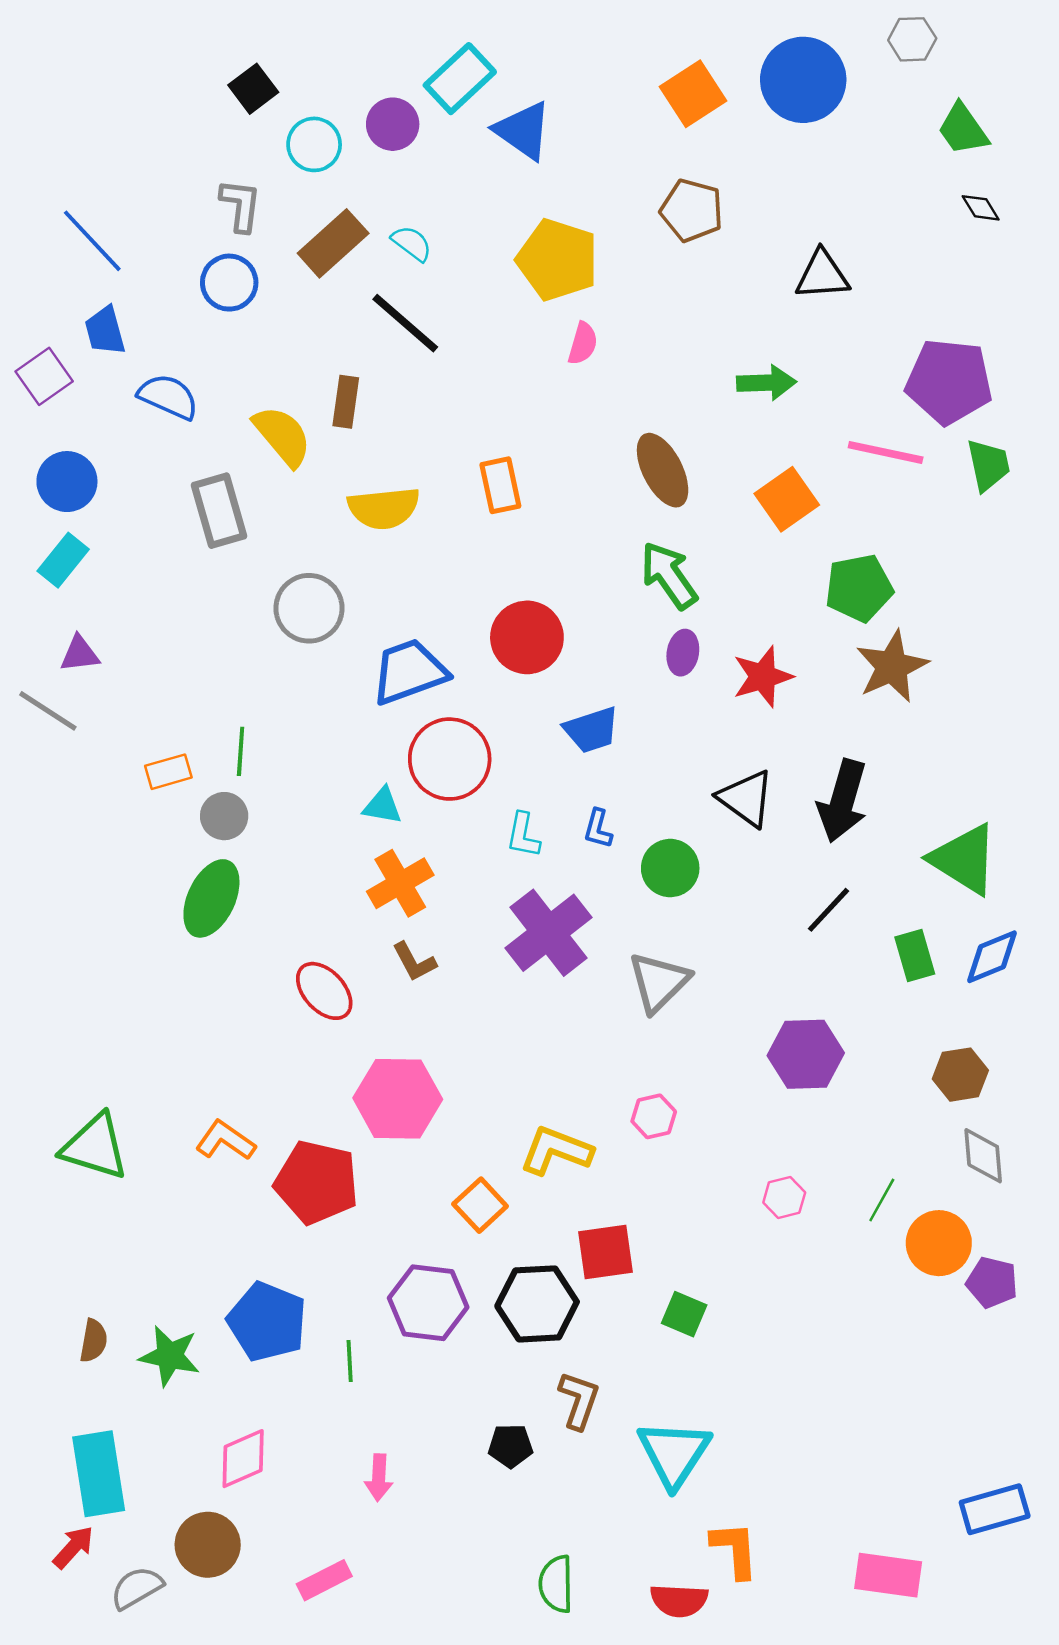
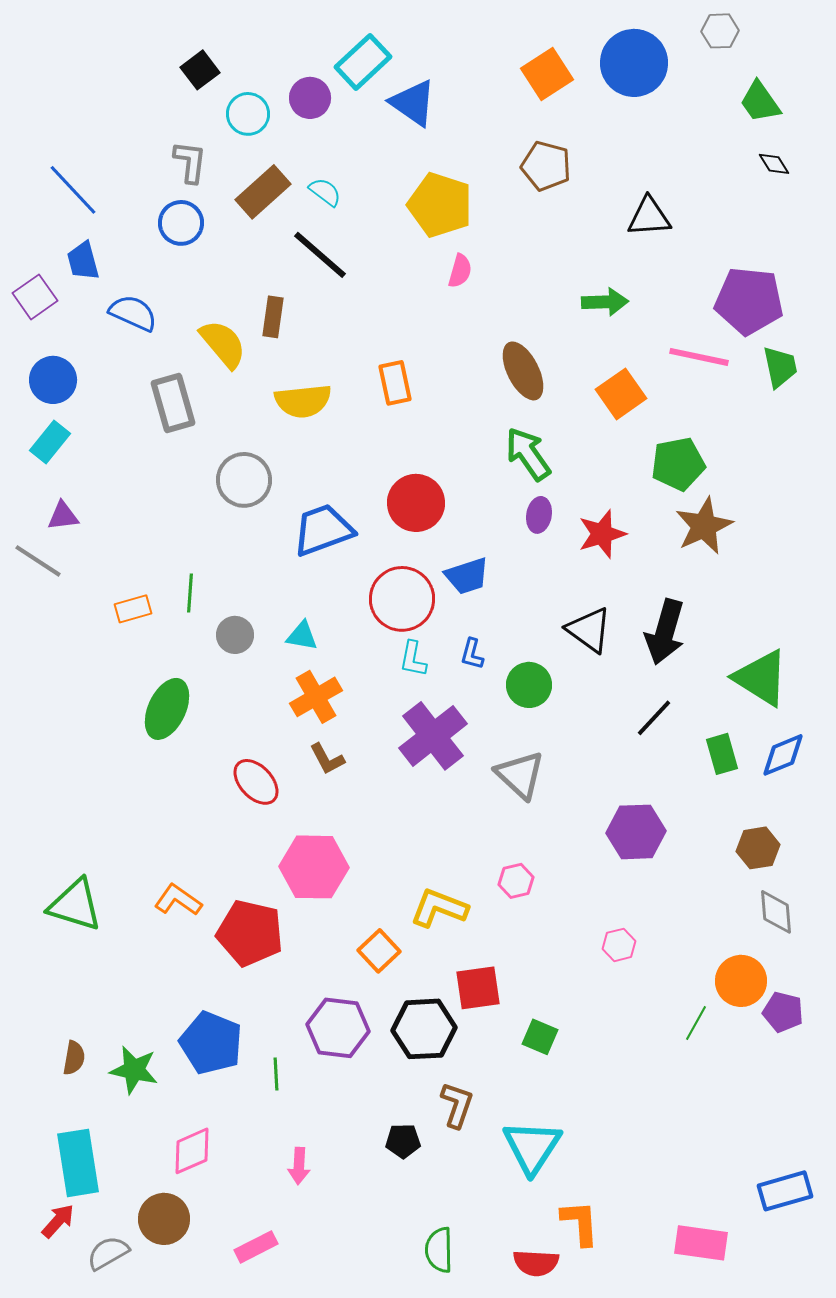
red circle: (450, 759) -> (402, 599), moved
gray circle: (224, 816) -> (235, 635), moved
gray triangle: (659, 982) -> (520, 775), turned -32
green line: (882, 1200) -> (696, 1023), moved

